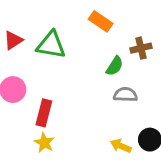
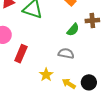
gray semicircle: (125, 95) -> (66, 53), moved
yellow star: (44, 143) -> (46, 75), moved

